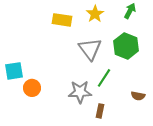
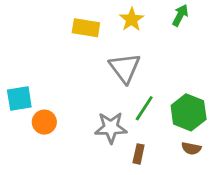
green hexagon: (126, 46) -> (189, 112), moved
brown semicircle: (138, 96) -> (191, 148), moved

